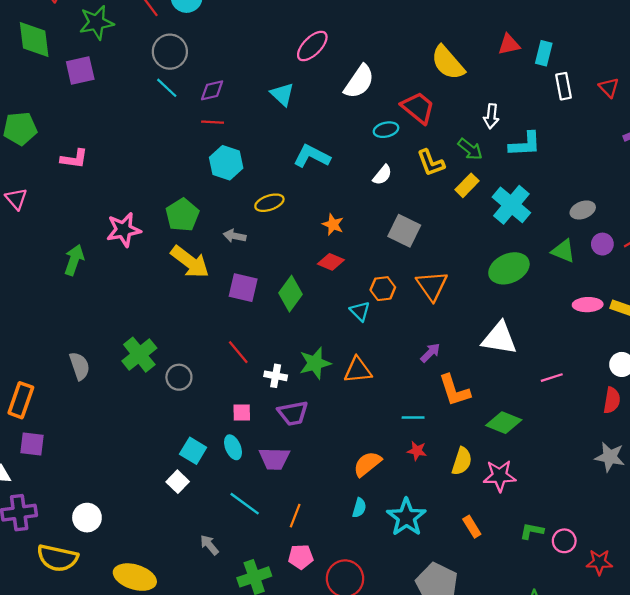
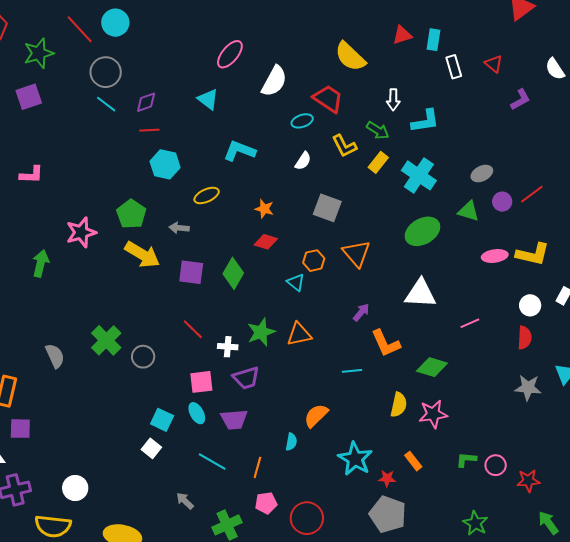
pink square: (242, 413) -> (201, 382), size x1.4
red star: (417, 451) -> (387, 478), moved
cyan semicircle: (359, 508) -> (291, 442), moved

